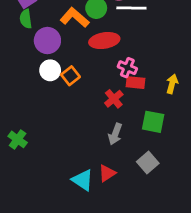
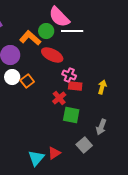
red ellipse: (104, 41) -> (52, 55), turned 35
green square: (153, 122) -> (71, 115), moved
gray arrow: (115, 134) -> (101, 127), moved
cyan triangle: (83, 180) -> (36, 158), turned 36

